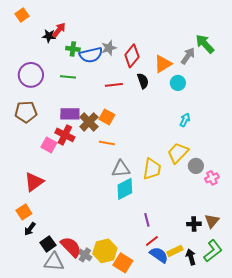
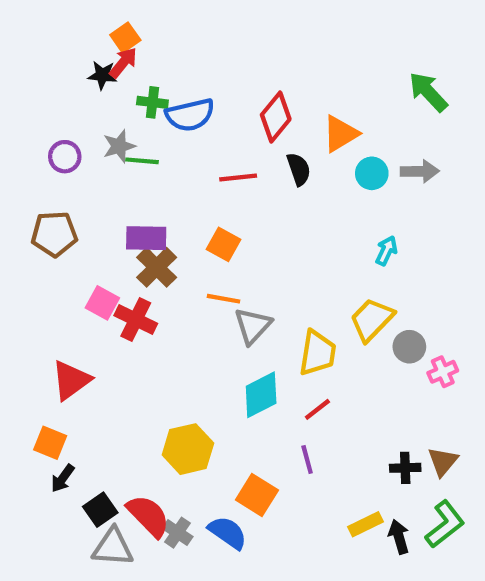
orange square: (22, 15) -> (125, 38), moved
gray star: (109, 48) -> (119, 146), moved
gray arrow: (188, 56) -> (420, 171), moved, turned 54
purple circle: (31, 75) -> (65, 157), size x0.6
brown cross: (89, 122) -> (157, 267), moved
red cross: (65, 135) -> (136, 320), moved
gray triangle: (121, 169) -> (253, 326), moved, turned -42
orange square: (24, 212) -> (50, 443), turned -35
red line: (152, 241) -> (317, 409), moved
yellow hexagon: (105, 251) -> (188, 449), moved
blue semicircle: (159, 255) -> (228, 533), moved
orange square: (123, 263) -> (257, 495), moved

